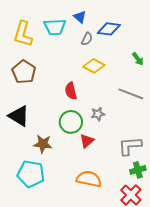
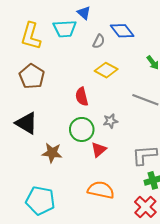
blue triangle: (80, 17) -> (84, 13), moved
blue diamond: (109, 29) -> (122, 31), turned 45
cyan pentagon: (31, 174) -> (40, 201), moved

